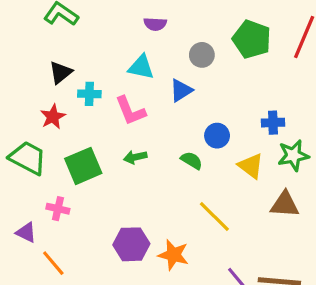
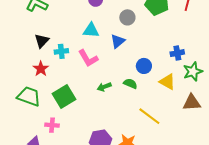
green arrow: (135, 157) -> (104, 87), moved

